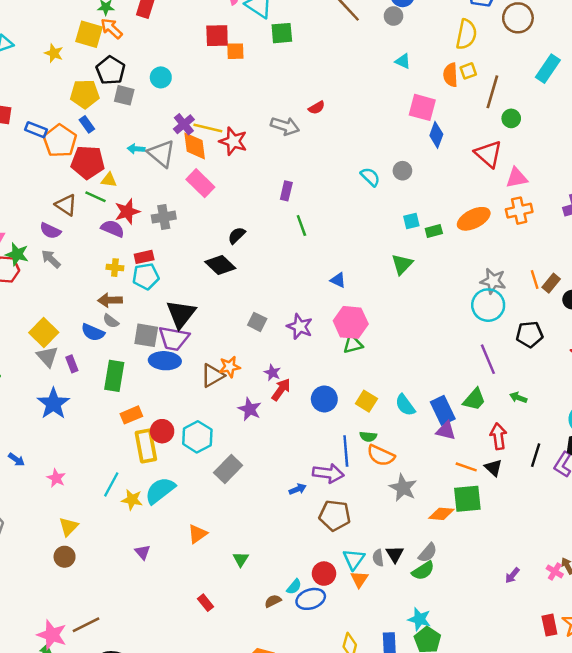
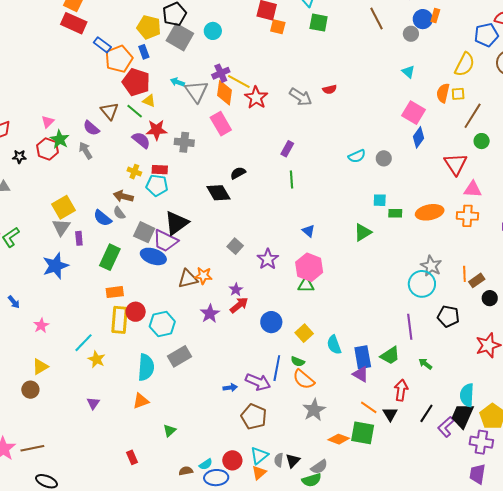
gray square: (124, 95) -> (180, 37), size x1.5
cyan semicircle: (370, 177) -> (357, 156), turned 96
cyan semicircle: (160, 490) -> (146, 367), moved, turned 116

